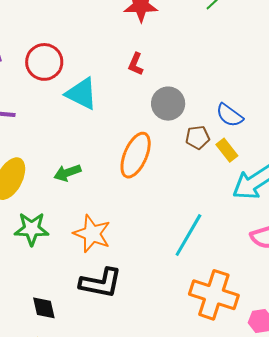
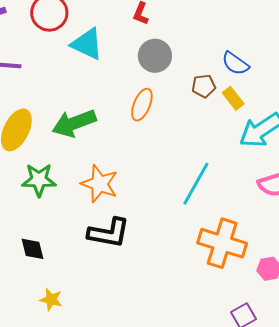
gray circle: (168, 104) -> (155, 56), moved
orange ellipse: (136, 155) -> (142, 105), size x0.7
green arrow: (67, 173) -> (74, 123), size x1.6
black diamond: (44, 308) -> (32, 249), moved

